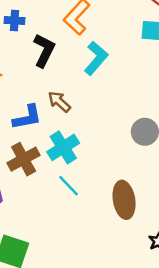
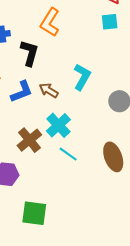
cyan L-shape: (96, 58) -> (82, 77), moved
blue L-shape: (27, 117) -> (22, 92), moved

